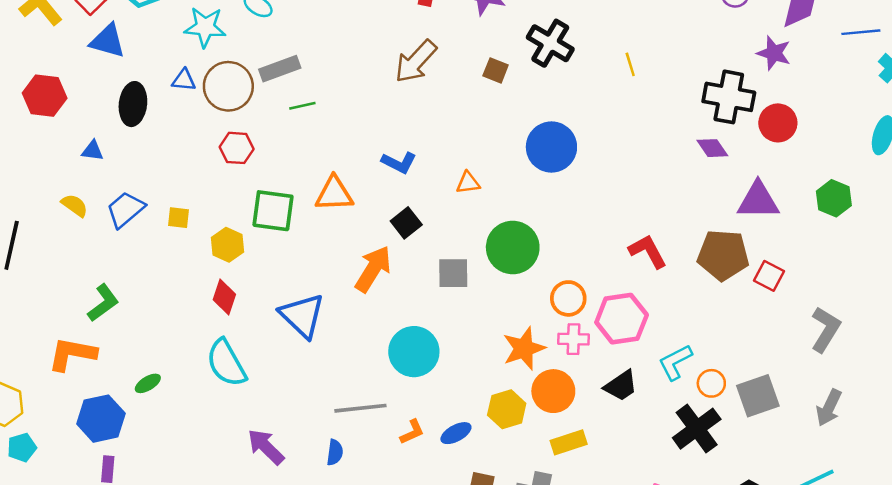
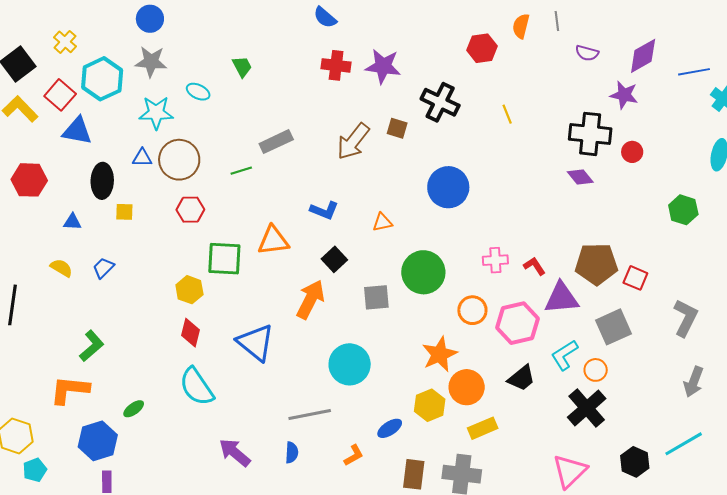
brown arrow: (416, 61) -> (353, 141), moved
gray rectangle: (280, 69) -> (276, 142), moved
red circle: (778, 123) -> (632, 152), size x0.7
purple triangle: (758, 201) -> (561, 298), moved
blue trapezoid: (125, 210) -> (103, 268), size x0.7
yellow square: (178, 218) -> (124, 212), moved
red L-shape: (648, 251) -> (534, 266), size x0.7
pink cross: (573, 339) -> (495, 260), moved
gray square: (758, 396) -> (613, 327), moved
orange L-shape: (412, 432) -> (354, 455), moved

